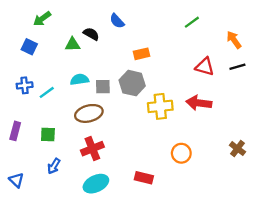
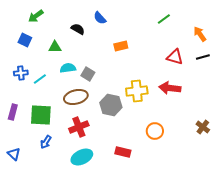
green triangle: (73, 44) -> (55, 47), moved
gray hexagon: (132, 83) -> (111, 105), moved
gray square: (103, 87) -> (88, 74), turned 32
green square: (48, 134) -> (41, 115), size x1.6

